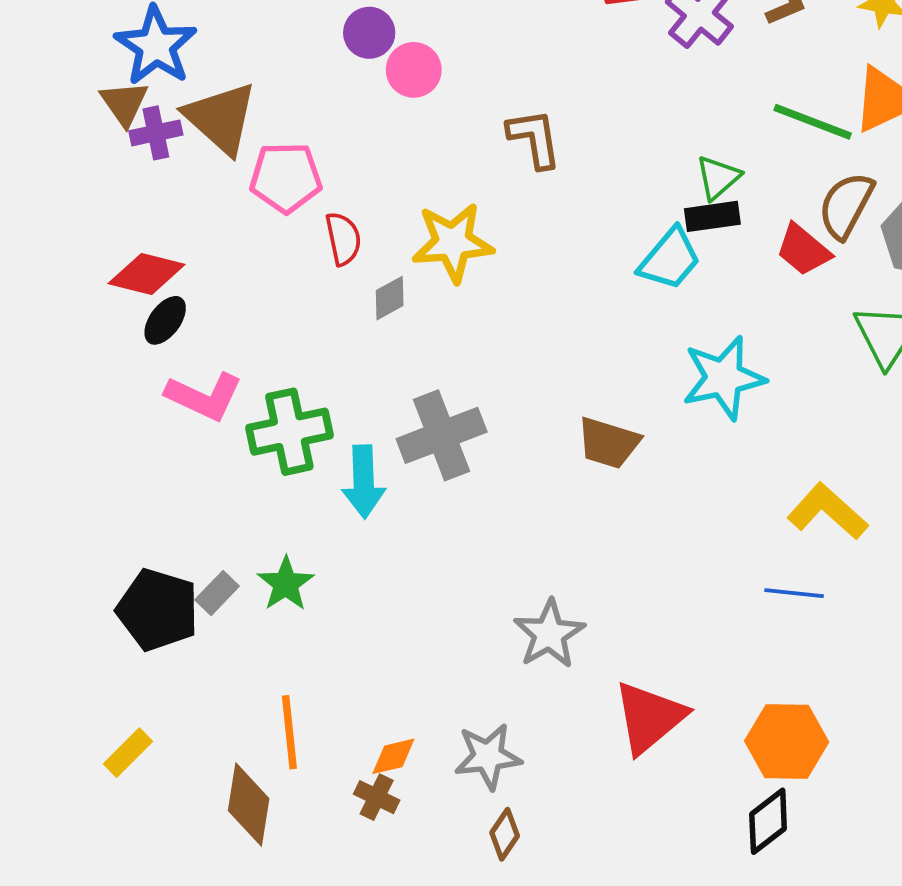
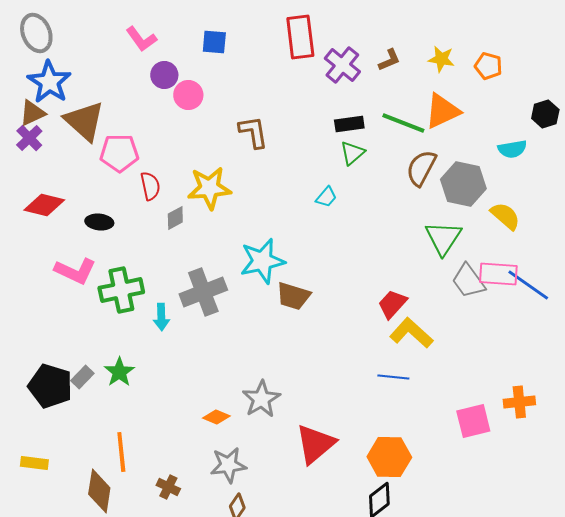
brown triangle: (124, 103) -> (32, 113), turned 40
purple cross: (156, 133) -> (29, 138), moved, turned -32
black rectangle: (712, 216) -> (349, 124), moved
red trapezoid: (803, 250) -> (392, 304), moved, turned 92
cyan trapezoid: (670, 259) -> (326, 197), size x0.6
black ellipse: (165, 320) -> (99, 222), moved, turned 60
cyan star: (724, 378) -> (262, 261), moved
cyan arrow: (364, 482) -> (161, 317), size x0.7
yellow rectangle: (128, 753) -> (34, 463), turned 52
orange diamond: (393, 756) -> (216, 417), moved, turned 36

